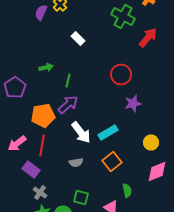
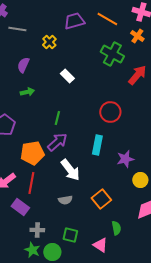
purple semicircle: (41, 12) -> (23, 65), moved
green arrow: (46, 68) -> (27, 92), moved
purple star: (133, 104) -> (125, 159), moved
cyan rectangle: (108, 132) -> (97, 145), moved, turned -48
gray cross: (40, 192) -> (37, 230), moved, turned -32

